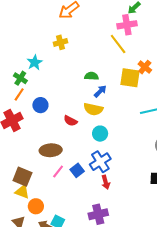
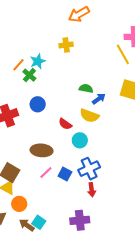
green semicircle: (92, 76) -> (86, 88), moved
green cross: (20, 78) -> (29, 75), moved
orange line: (19, 94) -> (19, 65), moved
cyan circle: (100, 134) -> (80, 140), moved
blue square: (77, 170) -> (65, 174), turned -32

